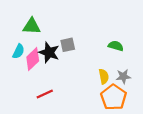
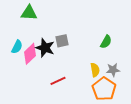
green triangle: (32, 26) -> (29, 13), moved
green semicircle: (116, 46) -> (106, 42), turned 104
red line: (45, 94) -> (58, 81), moved

